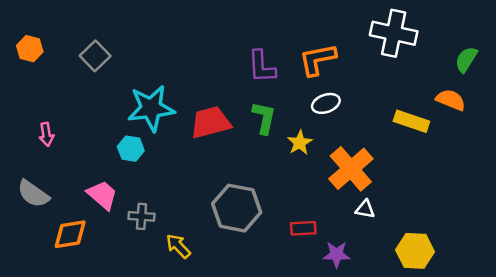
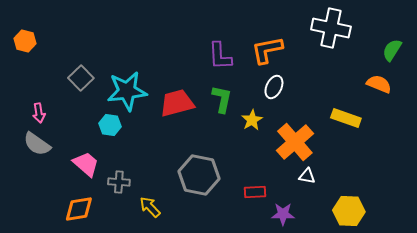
gray square: (95, 56) -> (81, 78), moved
white ellipse: (326, 103) -> (274, 87), turned -45
yellow rectangle: (411, 121) -> (346, 118), moved
gray semicircle: (33, 194) -> (37, 144), moved
orange diamond: (70, 234) -> (79, 209), moved

